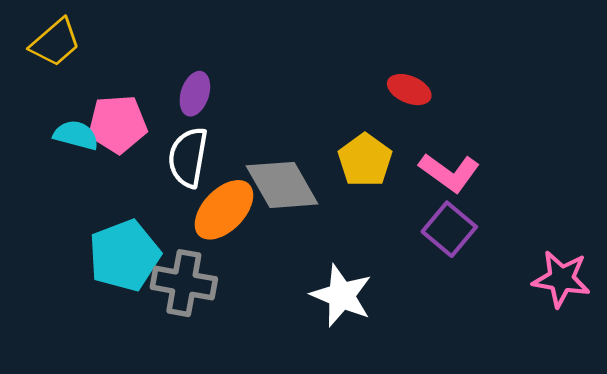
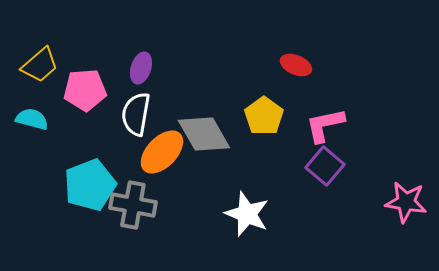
yellow trapezoid: (55, 43) -> (40, 65), moved
cyan semicircle: (76, 135) -> (32, 119), moved
pink L-shape: (449, 172) -> (325, 125), turned 132

